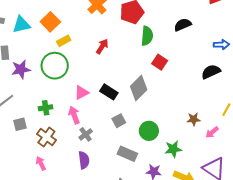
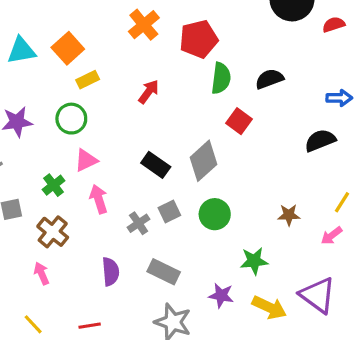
black semicircle: (183, 25) -> (269, 79), moved
green circle: (55, 66) -> (71, 119), size x0.7
pink triangle: (82, 93) -> (86, 160), moved
green cross: (46, 108) -> (54, 185), turned -32
green circle: (149, 131) -> (215, 214), moved
pink arrow: (212, 132) -> (331, 236), moved
gray cross: (86, 134) -> (139, 223), moved
gray rectangle: (127, 154) -> (164, 272), moved

